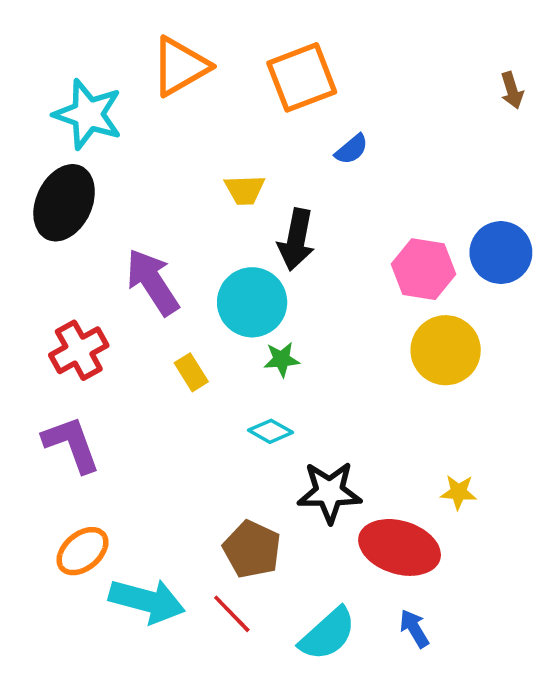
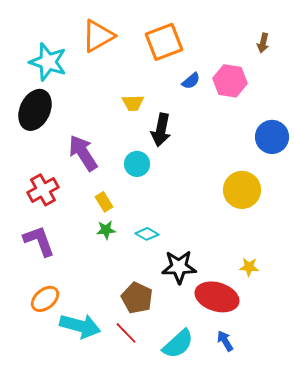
brown arrow: (512, 90) -> (263, 43), moved, turned 30
pink hexagon: (423, 269) -> (230, 81), moved
cyan circle: (252, 302) -> (137, 164), size x0.7
green star: (282, 359) -> (106, 230), moved

